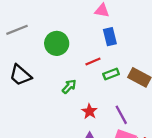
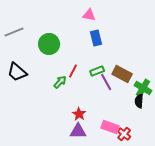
red line: (93, 62) -> (73, 71), moved, turned -40
red star: (90, 111) -> (79, 114), moved
purple line: (121, 115) -> (106, 82), moved

